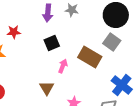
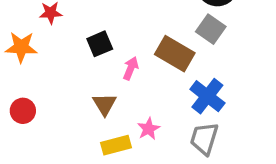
black square: (52, 43) -> (100, 44), moved
blue cross: (122, 85) -> (207, 96), moved

